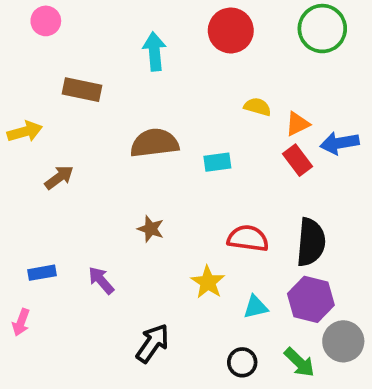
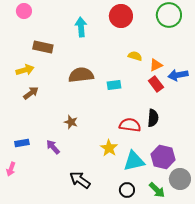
yellow arrow: (25, 132) -> (25, 70), moved
brown star: (151, 229) -> (71, 122), moved
black semicircle: (311, 242) -> (153, 118), moved, size x0.7
cyan triangle: (256, 307) -> (134, 161), size x1.6
black arrow: (153, 343) -> (80, 180), turned -90

